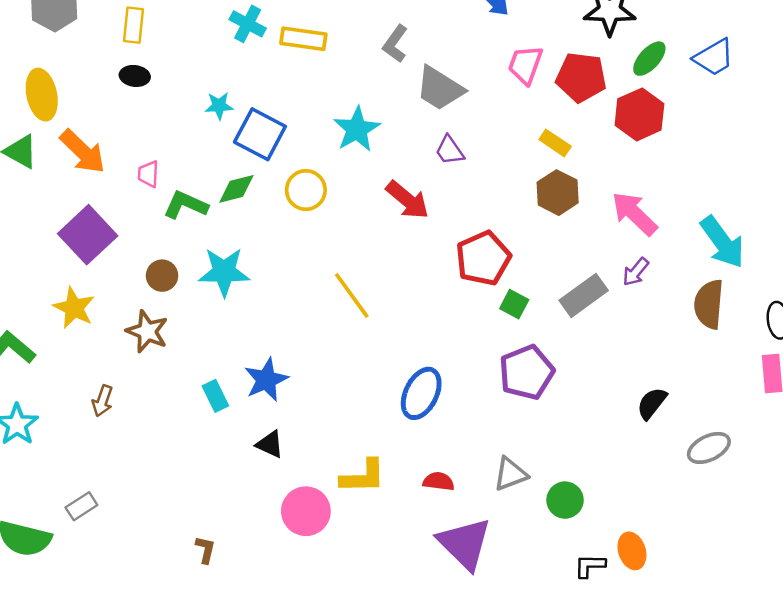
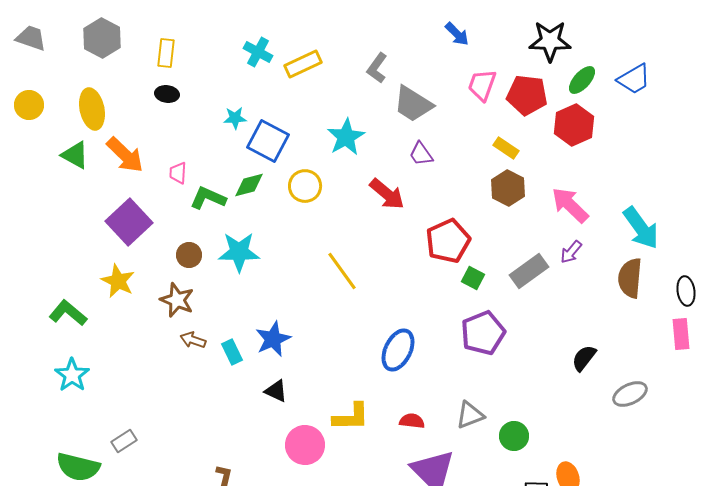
yellow rectangle: (303, 39) -> (303, 64), turned -33
brown arrow: (103, 401) -> (193, 340), moved, turned 90

